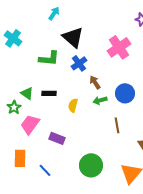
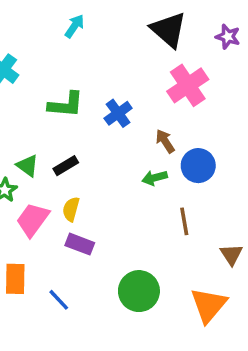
black triangle: (73, 37) -> (169, 30), moved
brown arrow: (95, 82) -> (165, 141), moved
black rectangle: (49, 93) -> (66, 166), turned -32
yellow semicircle: (73, 105) -> (71, 209), moved

